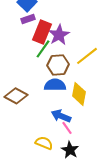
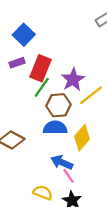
purple rectangle: (28, 19) -> (17, 63), moved
purple star: (59, 35) -> (73, 80), moved
yellow diamond: (79, 94) -> (82, 138), turned 30

